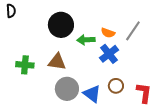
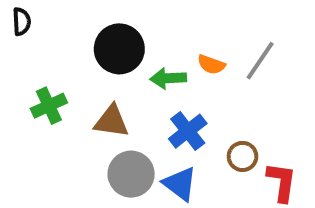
blue cross: (109, 54) -> (188, 131), moved
green cross: (25, 65) -> (49, 106), moved, turned -30
brown circle: (116, 86) -> (243, 156), moved

